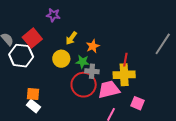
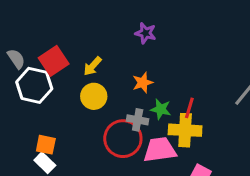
purple star: (53, 15) -> (146, 33), moved
yellow arrow: (71, 38) -> (92, 66), moved
green star: (82, 62) -> (161, 109), moved

